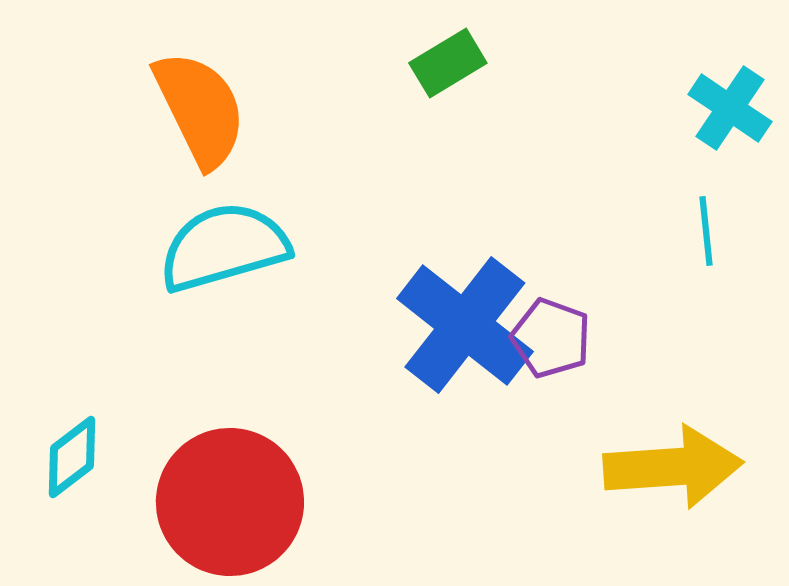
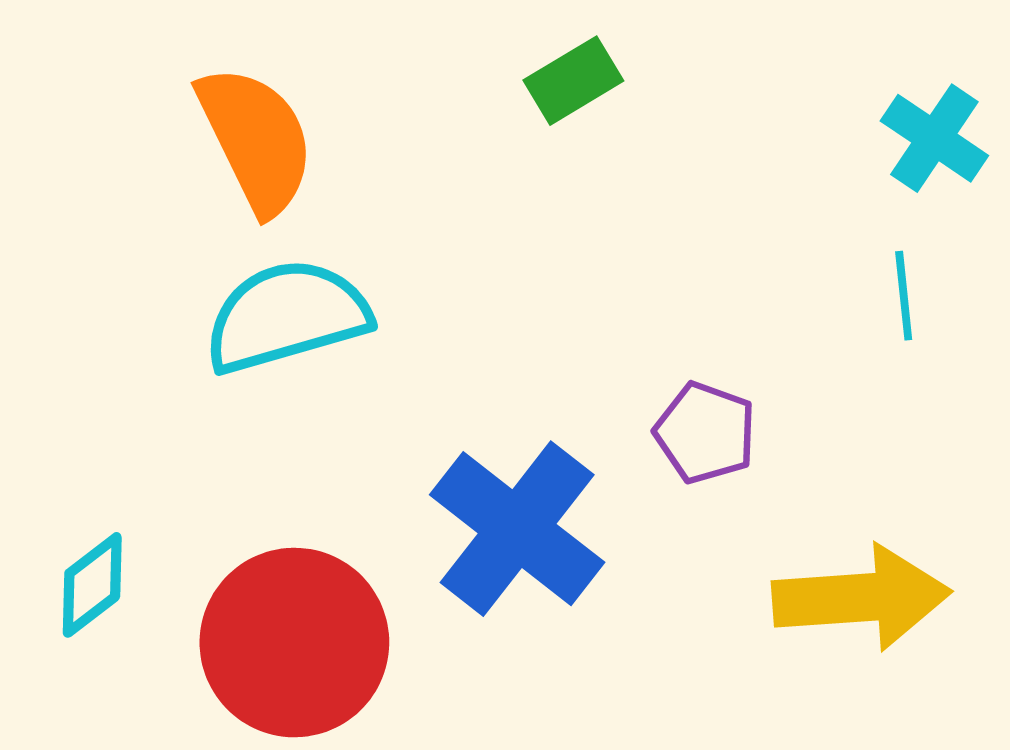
blue cross: (465, 325) -> (517, 529), moved

